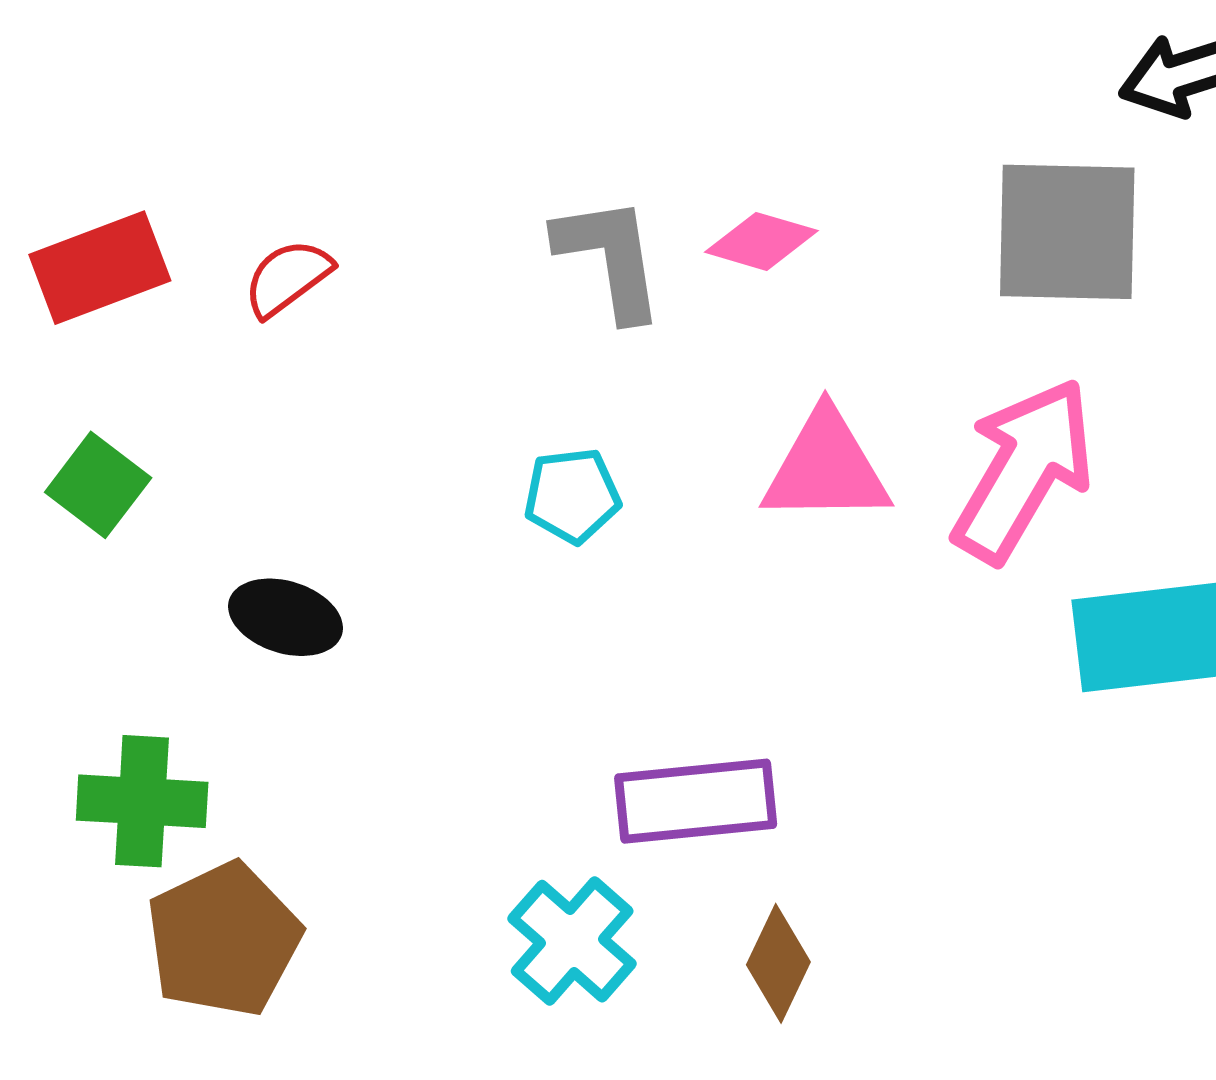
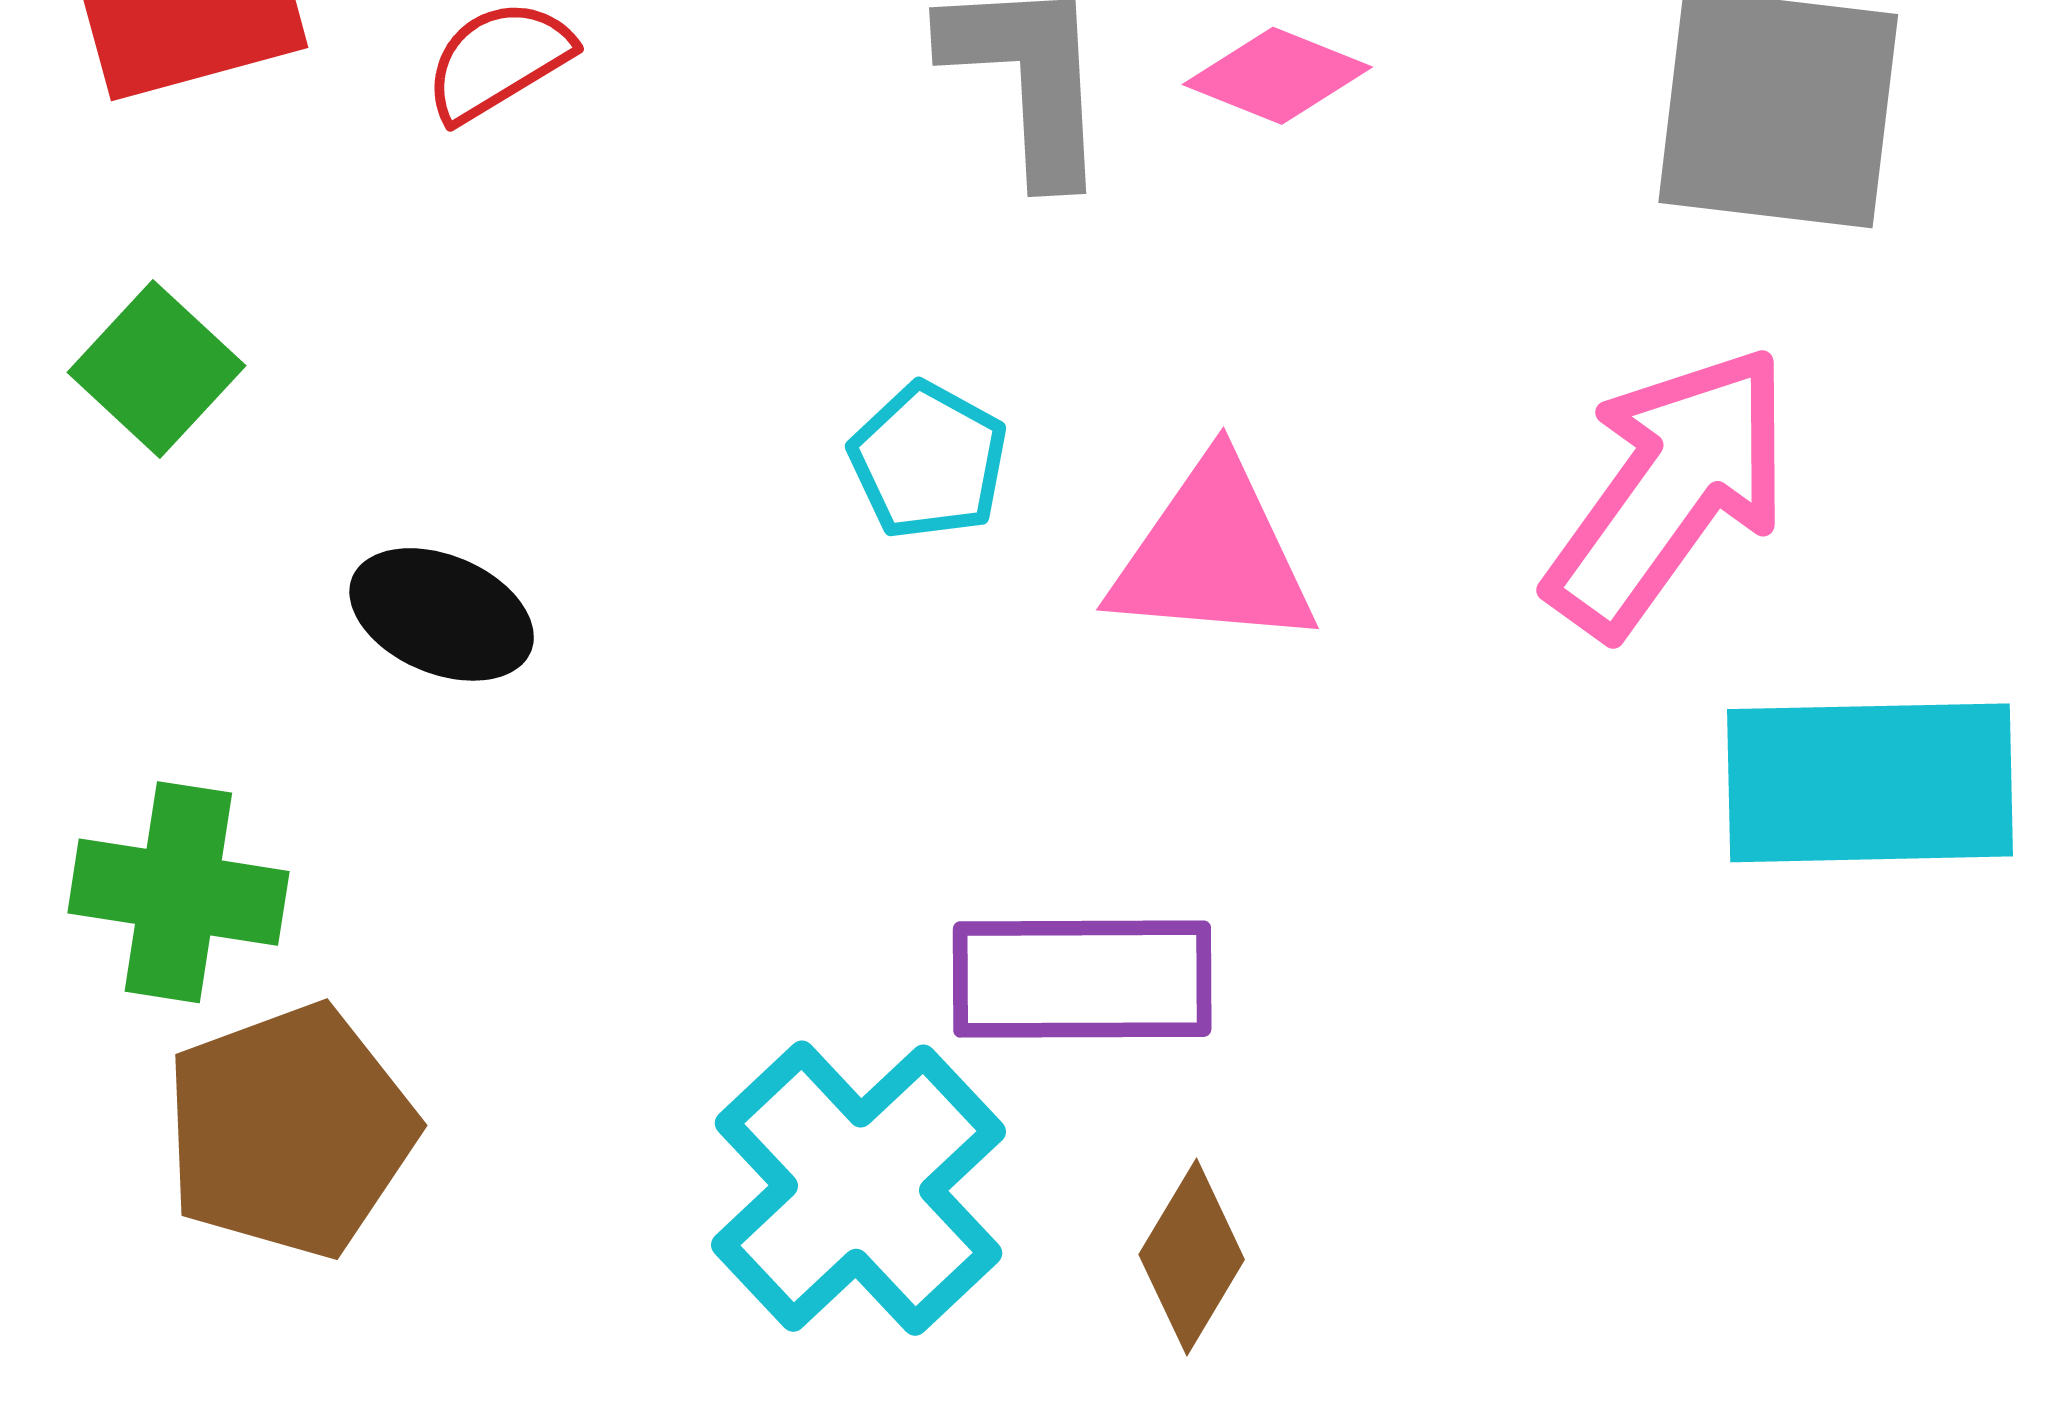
pink triangle: (826, 468) -> (1213, 555), moved
cyan pentagon: (572, 496) -> (929, 461), turned 30
cyan cross: (572, 941) -> (858, 1188), size x1.4

